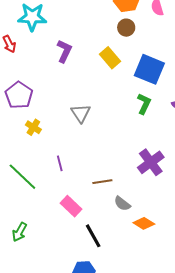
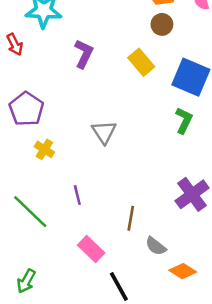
brown line: (102, 182) -> (131, 218), turned -72

